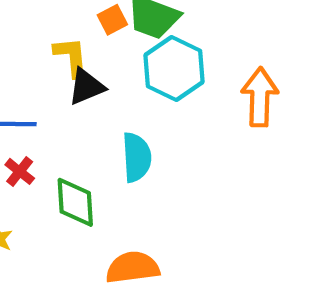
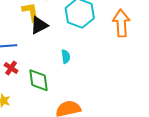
cyan semicircle: (137, 157) -> (66, 57), size x0.6

